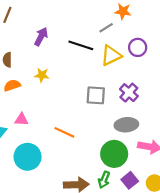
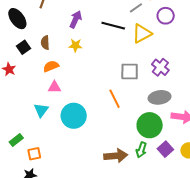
purple circle: (138, 47) -> (166, 16), moved
yellow star: (42, 75) -> (75, 45), moved
pink triangle: (21, 119) -> (54, 87), moved
orange line: (64, 132) -> (115, 99), moved, turned 42
cyan circle: (28, 157) -> (74, 116), moved

